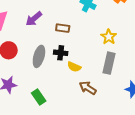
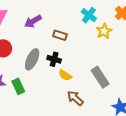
yellow star: (109, 37) -> (104, 31), moved
gray rectangle: (109, 63) -> (100, 77), turned -55
green rectangle: (39, 97) -> (18, 86), moved

